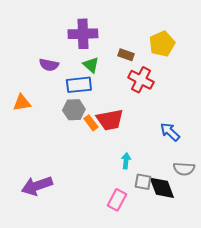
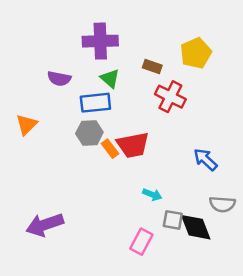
orange triangle: (22, 103) -> (27, 124), turned -36
cyan arrow: (126, 161) -> (152, 195), turned 105

